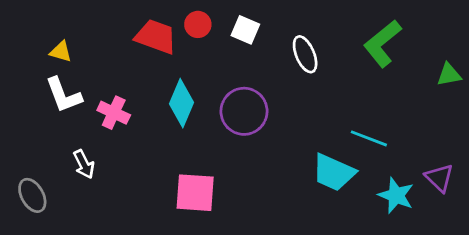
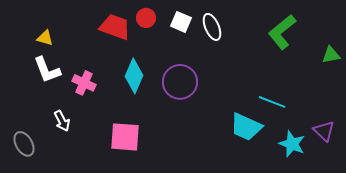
white ellipse: (305, 54) -> (212, 27), moved
pink square: (195, 193) -> (125, 137), moved

